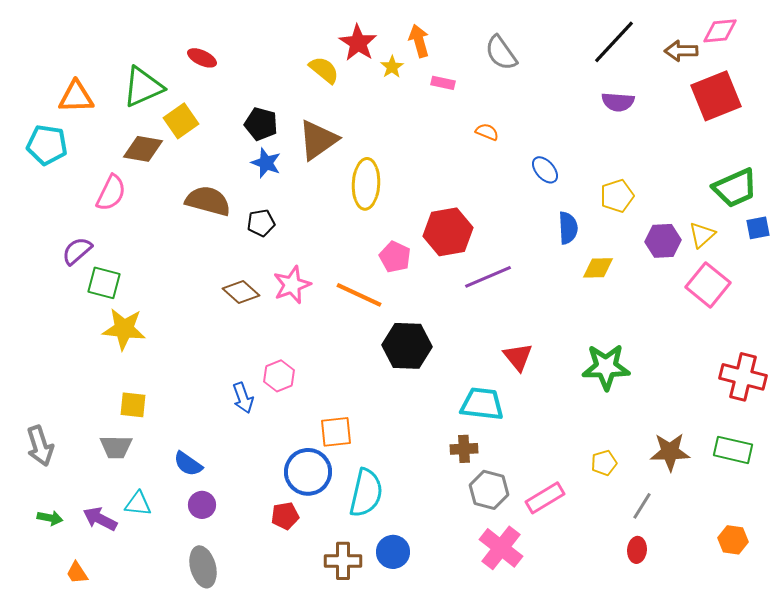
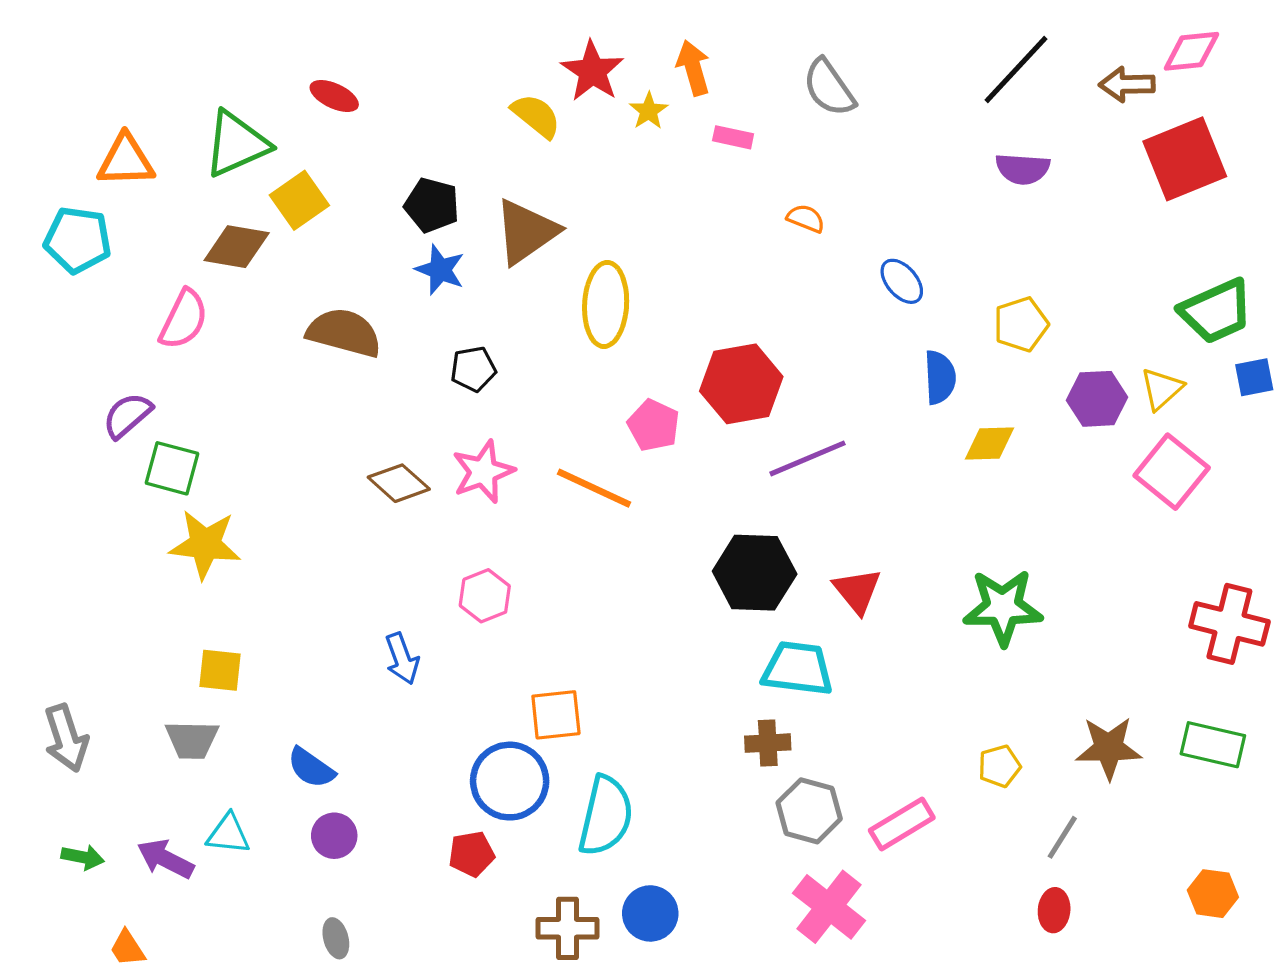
black pentagon: (261, 223) -> (473, 369), moved
black hexagon: (407, 346) -> (755, 573), moved
pink hexagon: (279, 376) -> (485, 596), moved
gray ellipse: (203, 567) -> (336, 938), size x0.6

